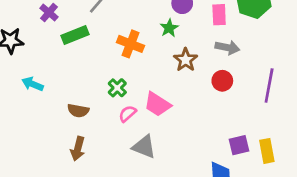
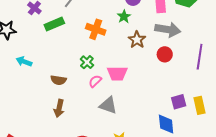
gray arrow: (227, 47) -> (168, 30), size x1.4
pink trapezoid: (157, 104) -> (117, 73), turned -30

